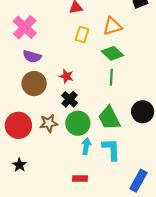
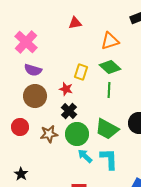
yellow rectangle: (82, 35) -> (81, 72), moved
green trapezoid: (109, 118) -> (107, 129), turned -35
red circle: (18, 125) -> (20, 127), moved, size x0.7
cyan arrow: (86, 146) -> (85, 156), turned -56

